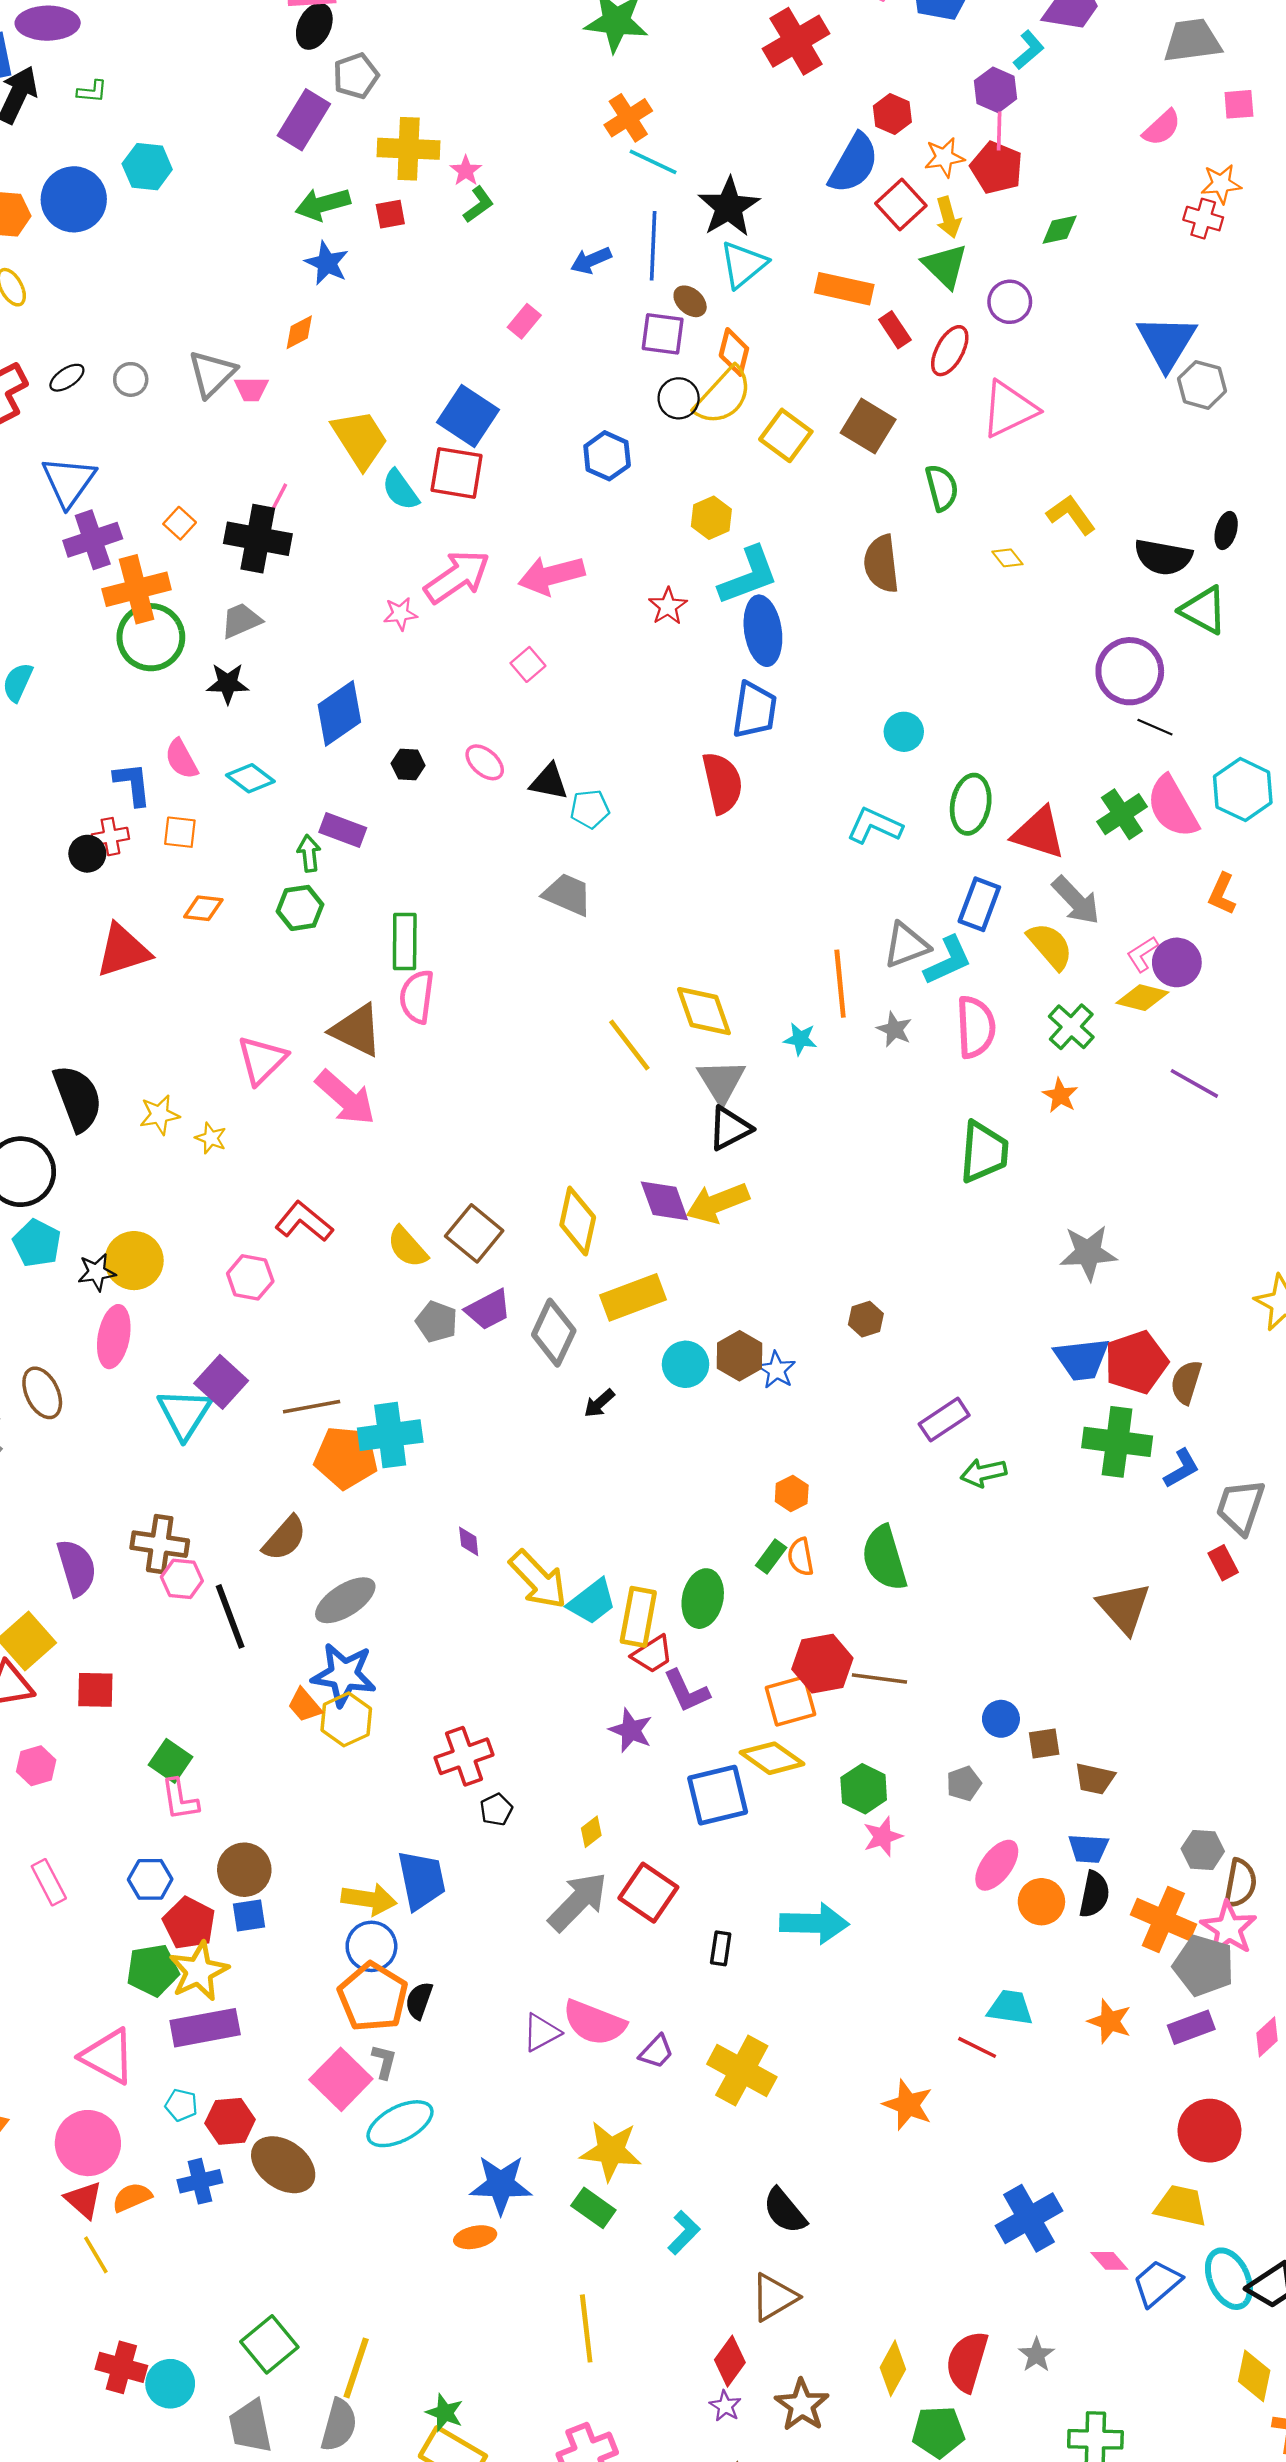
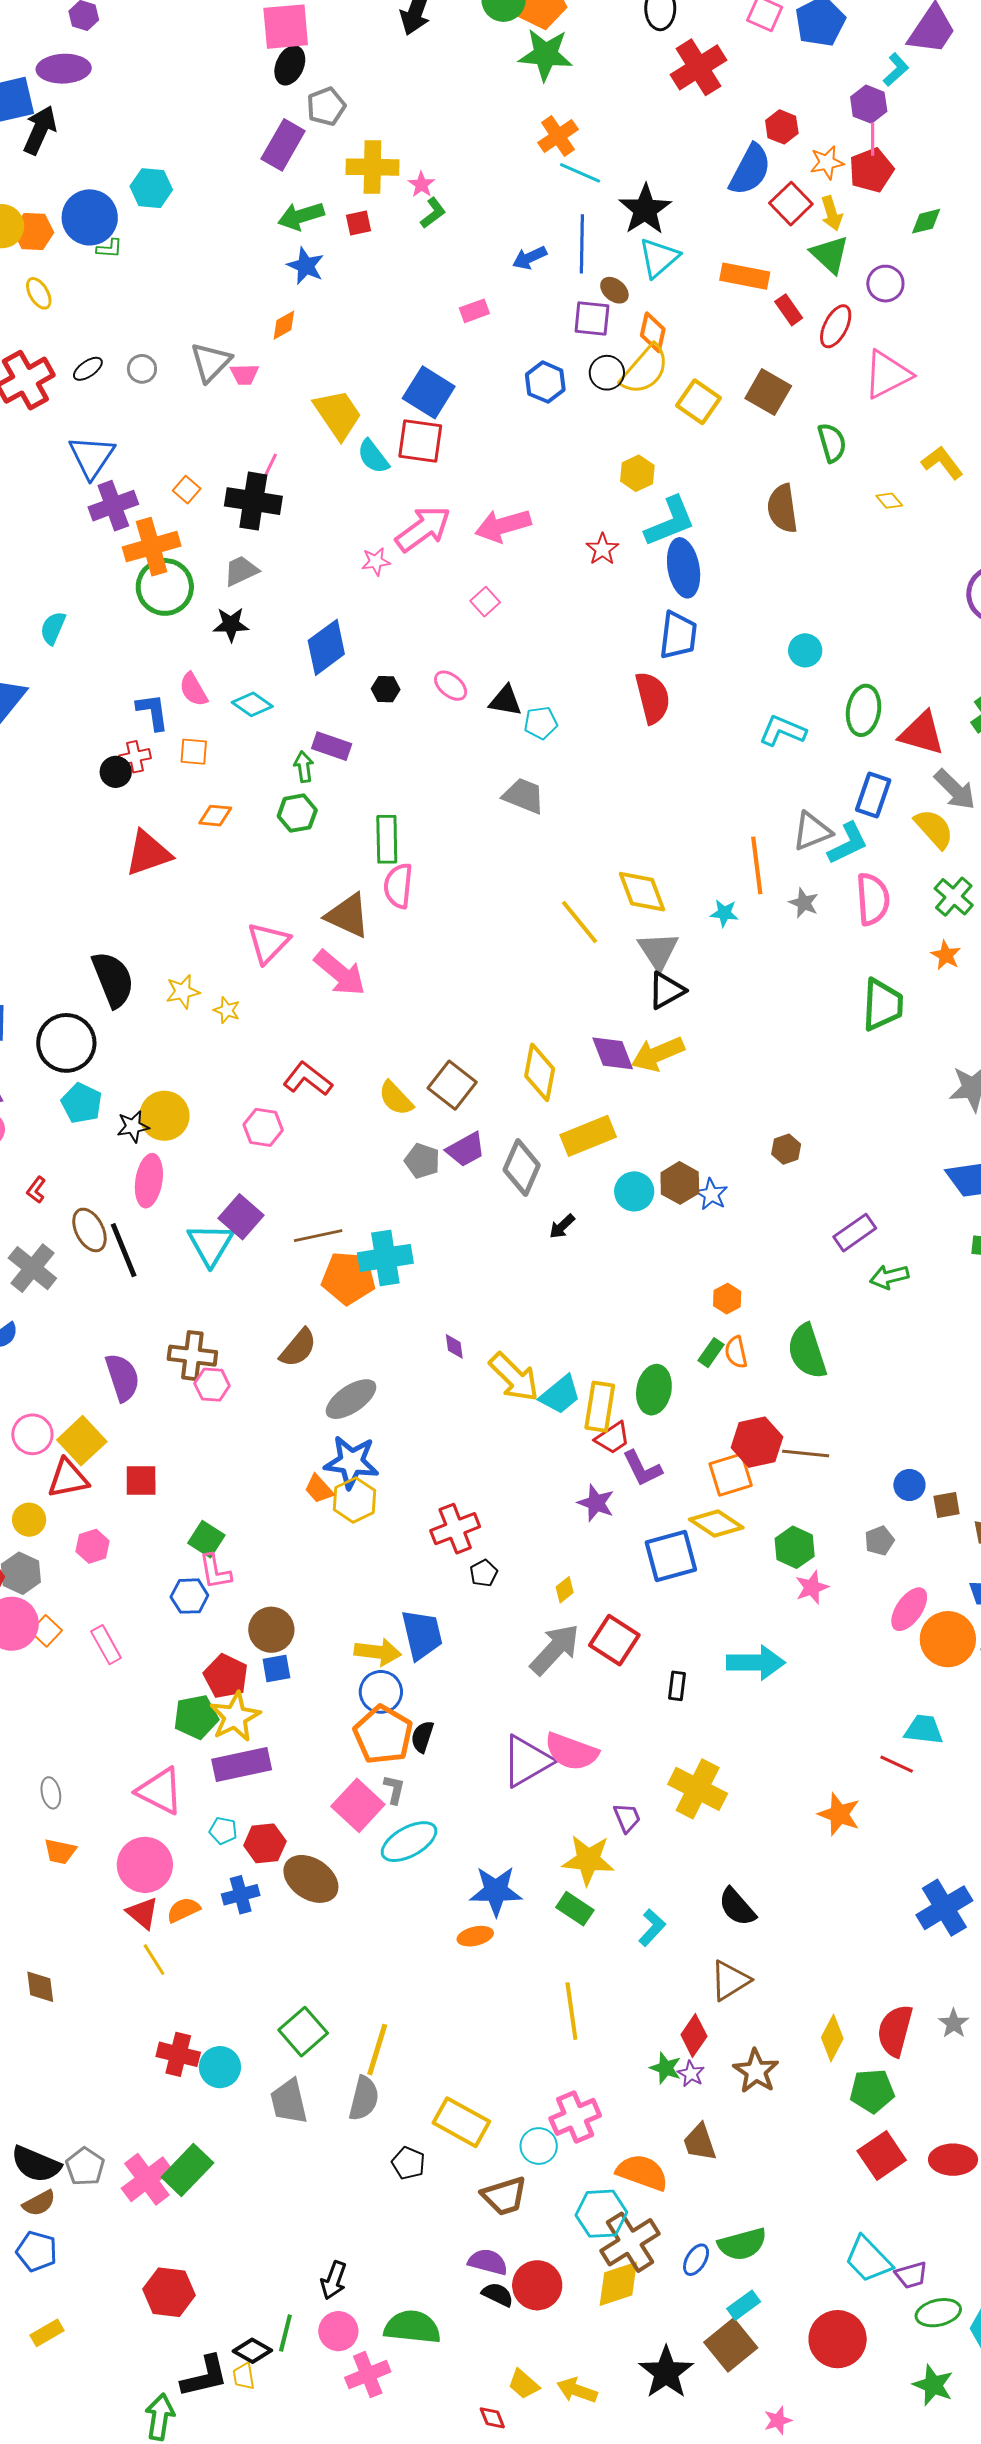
green L-shape: (92, 91) -> (109, 248), moved
red pentagon: (997, 168) -> (871, 170), turned 30
pink rectangle: (524, 321) -> (474, 311), turned 32
blue hexagon: (607, 456) -> (545, 382), moved
black line: (230, 1616) -> (124, 1250), moved
blue hexagon: (150, 1879) -> (189, 1596), moved
orange circle: (1041, 1902) -> (948, 1639), size x1.4
purple triangle: (541, 2032) -> (527, 1761), size x1.6
purple trapezoid: (656, 2052) -> (627, 1818), moved, turned -64
green star: (445, 2413) -> (666, 2068), moved

